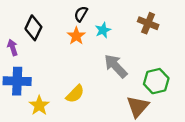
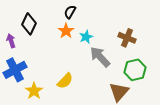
brown cross: (148, 23) -> (127, 38), moved
cyan star: (103, 30) -> (86, 37), moved
blue cross: (17, 81) -> (15, 70), turned -30

